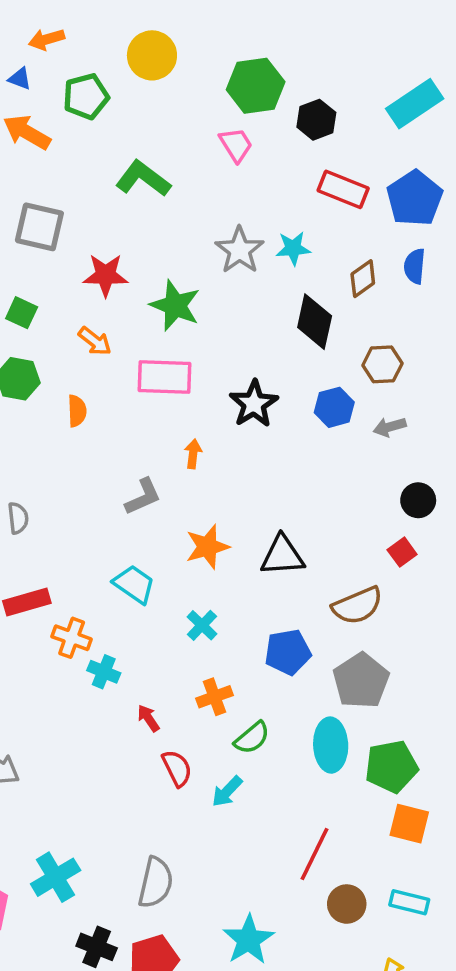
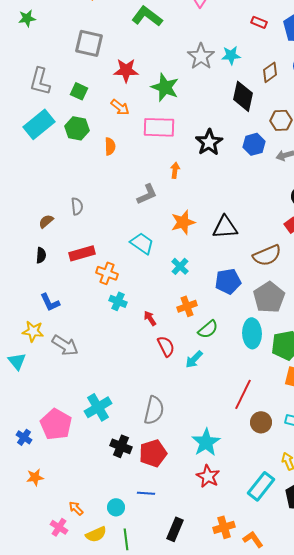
red rectangle: (343, 189) -> (259, 22), size x0.6
cyan cross: (104, 672) -> (118, 301), moved

